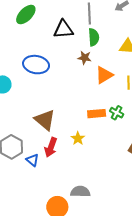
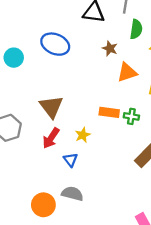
green semicircle: (94, 37) -> (136, 29), moved
green cross: (117, 113) -> (131, 116), turned -32
blue triangle: (32, 160) -> (71, 160), moved

